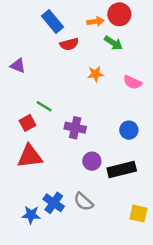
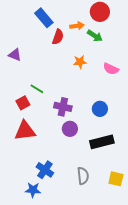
orange arrow: (95, 21) -> (77, 26), moved
red semicircle: (69, 44) -> (58, 37), turned -56
blue circle: (129, 130) -> (100, 109), moved
purple circle: (92, 161) -> (70, 129), moved
gray semicircle: (84, 202) -> (83, 176), moved, turned -138
blue star: (31, 215) -> (33, 190), moved

